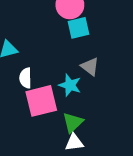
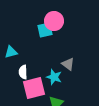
cyan square: (78, 28) -> (45, 30), moved

